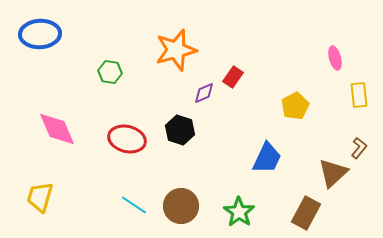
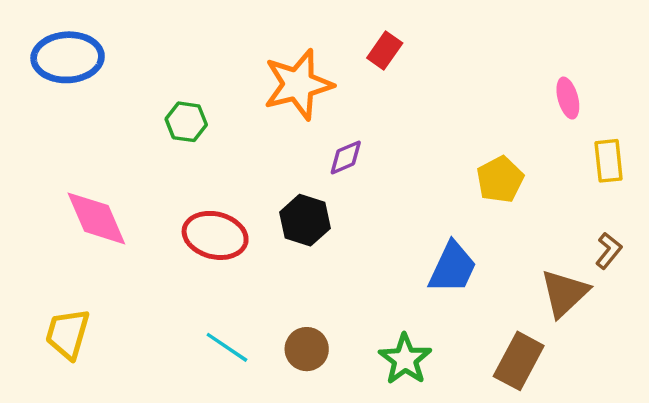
red rectangle: (233, 77) -> (385, 51), moved
brown circle: (181, 206) -> (307, 349), size x0.7

